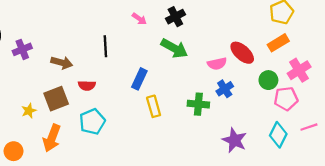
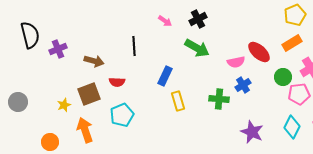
orange arrow: (52, 138) -> (85, 130), turned 140

